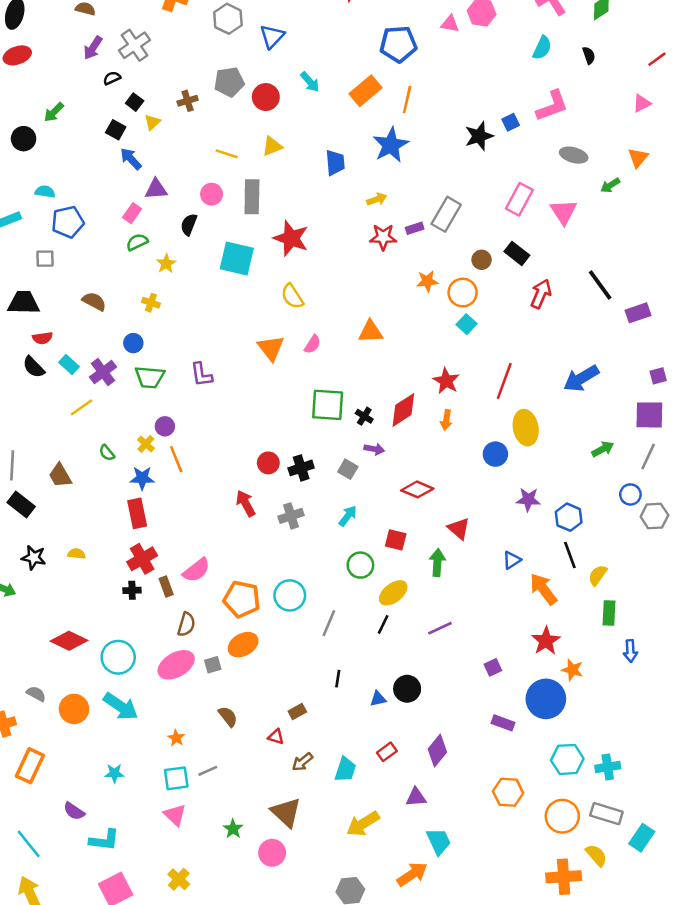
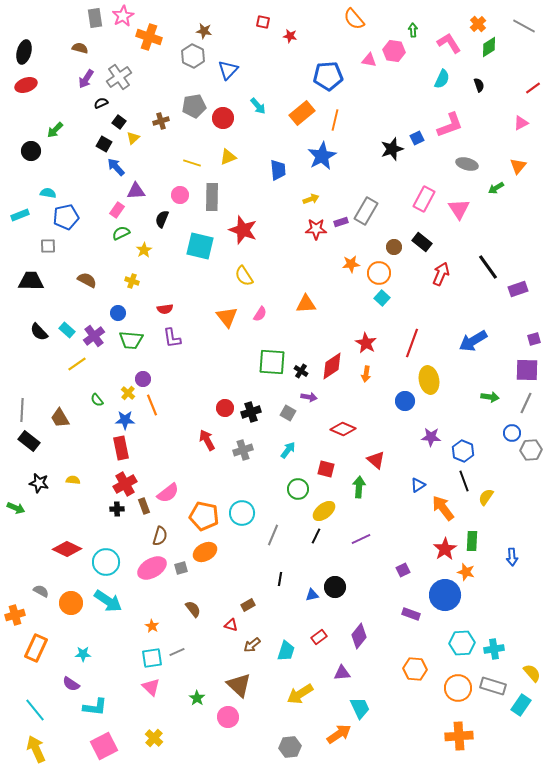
red semicircle: (42, 338) -> (165, 309), moved
green arrow: (603, 449) -> (490, 397), turned 36
green rectangle: (609, 613) -> (472, 541), moved
cyan star: (114, 773) -> (83, 654), moved
yellow semicircle: (596, 855) -> (532, 673), moved

